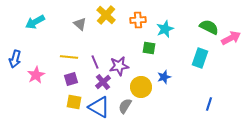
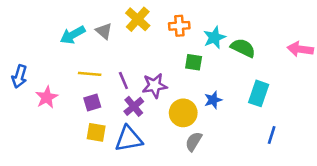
cyan arrow: (35, 22) -> (73, 35), moved
green semicircle: (209, 27) -> (243, 48), moved
pink arrow: (231, 38) -> (300, 49), turned -144
cyan rectangle: (200, 58) -> (259, 93), moved
gray semicircle: (125, 106) -> (194, 142), moved
blue triangle: (99, 107) -> (129, 139), turned -40

